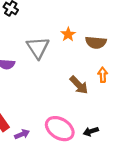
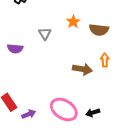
gray triangle: (38, 48) -> (45, 34), size x0.6
brown arrow: (79, 85) -> (82, 69), turned -36

